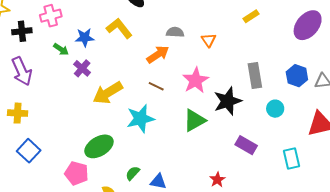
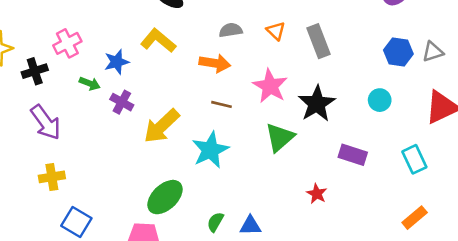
orange arrow: (158, 54) -> (215, 63), turned 55
gray rectangle: (255, 75) -> (318, 41), moved
red star: (217, 180) -> (317, 194), moved

